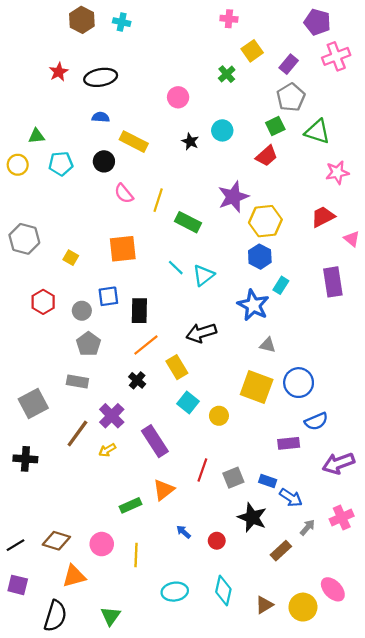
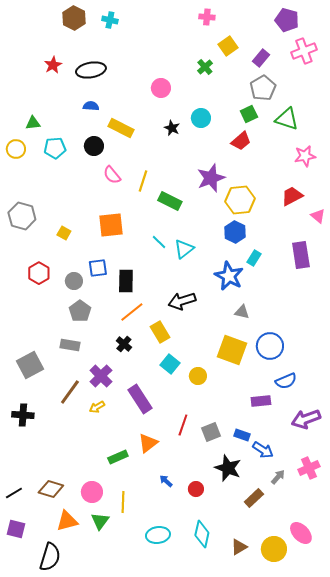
green triangle: (111, 616) -> (100, 521), moved

